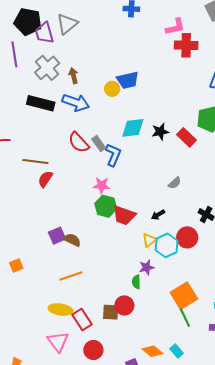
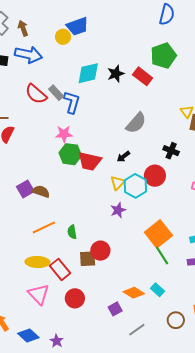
gray semicircle: (175, 183) -> (136, 123), size x1.6
green semicircle: (136, 282) -> (72, 232), moved

